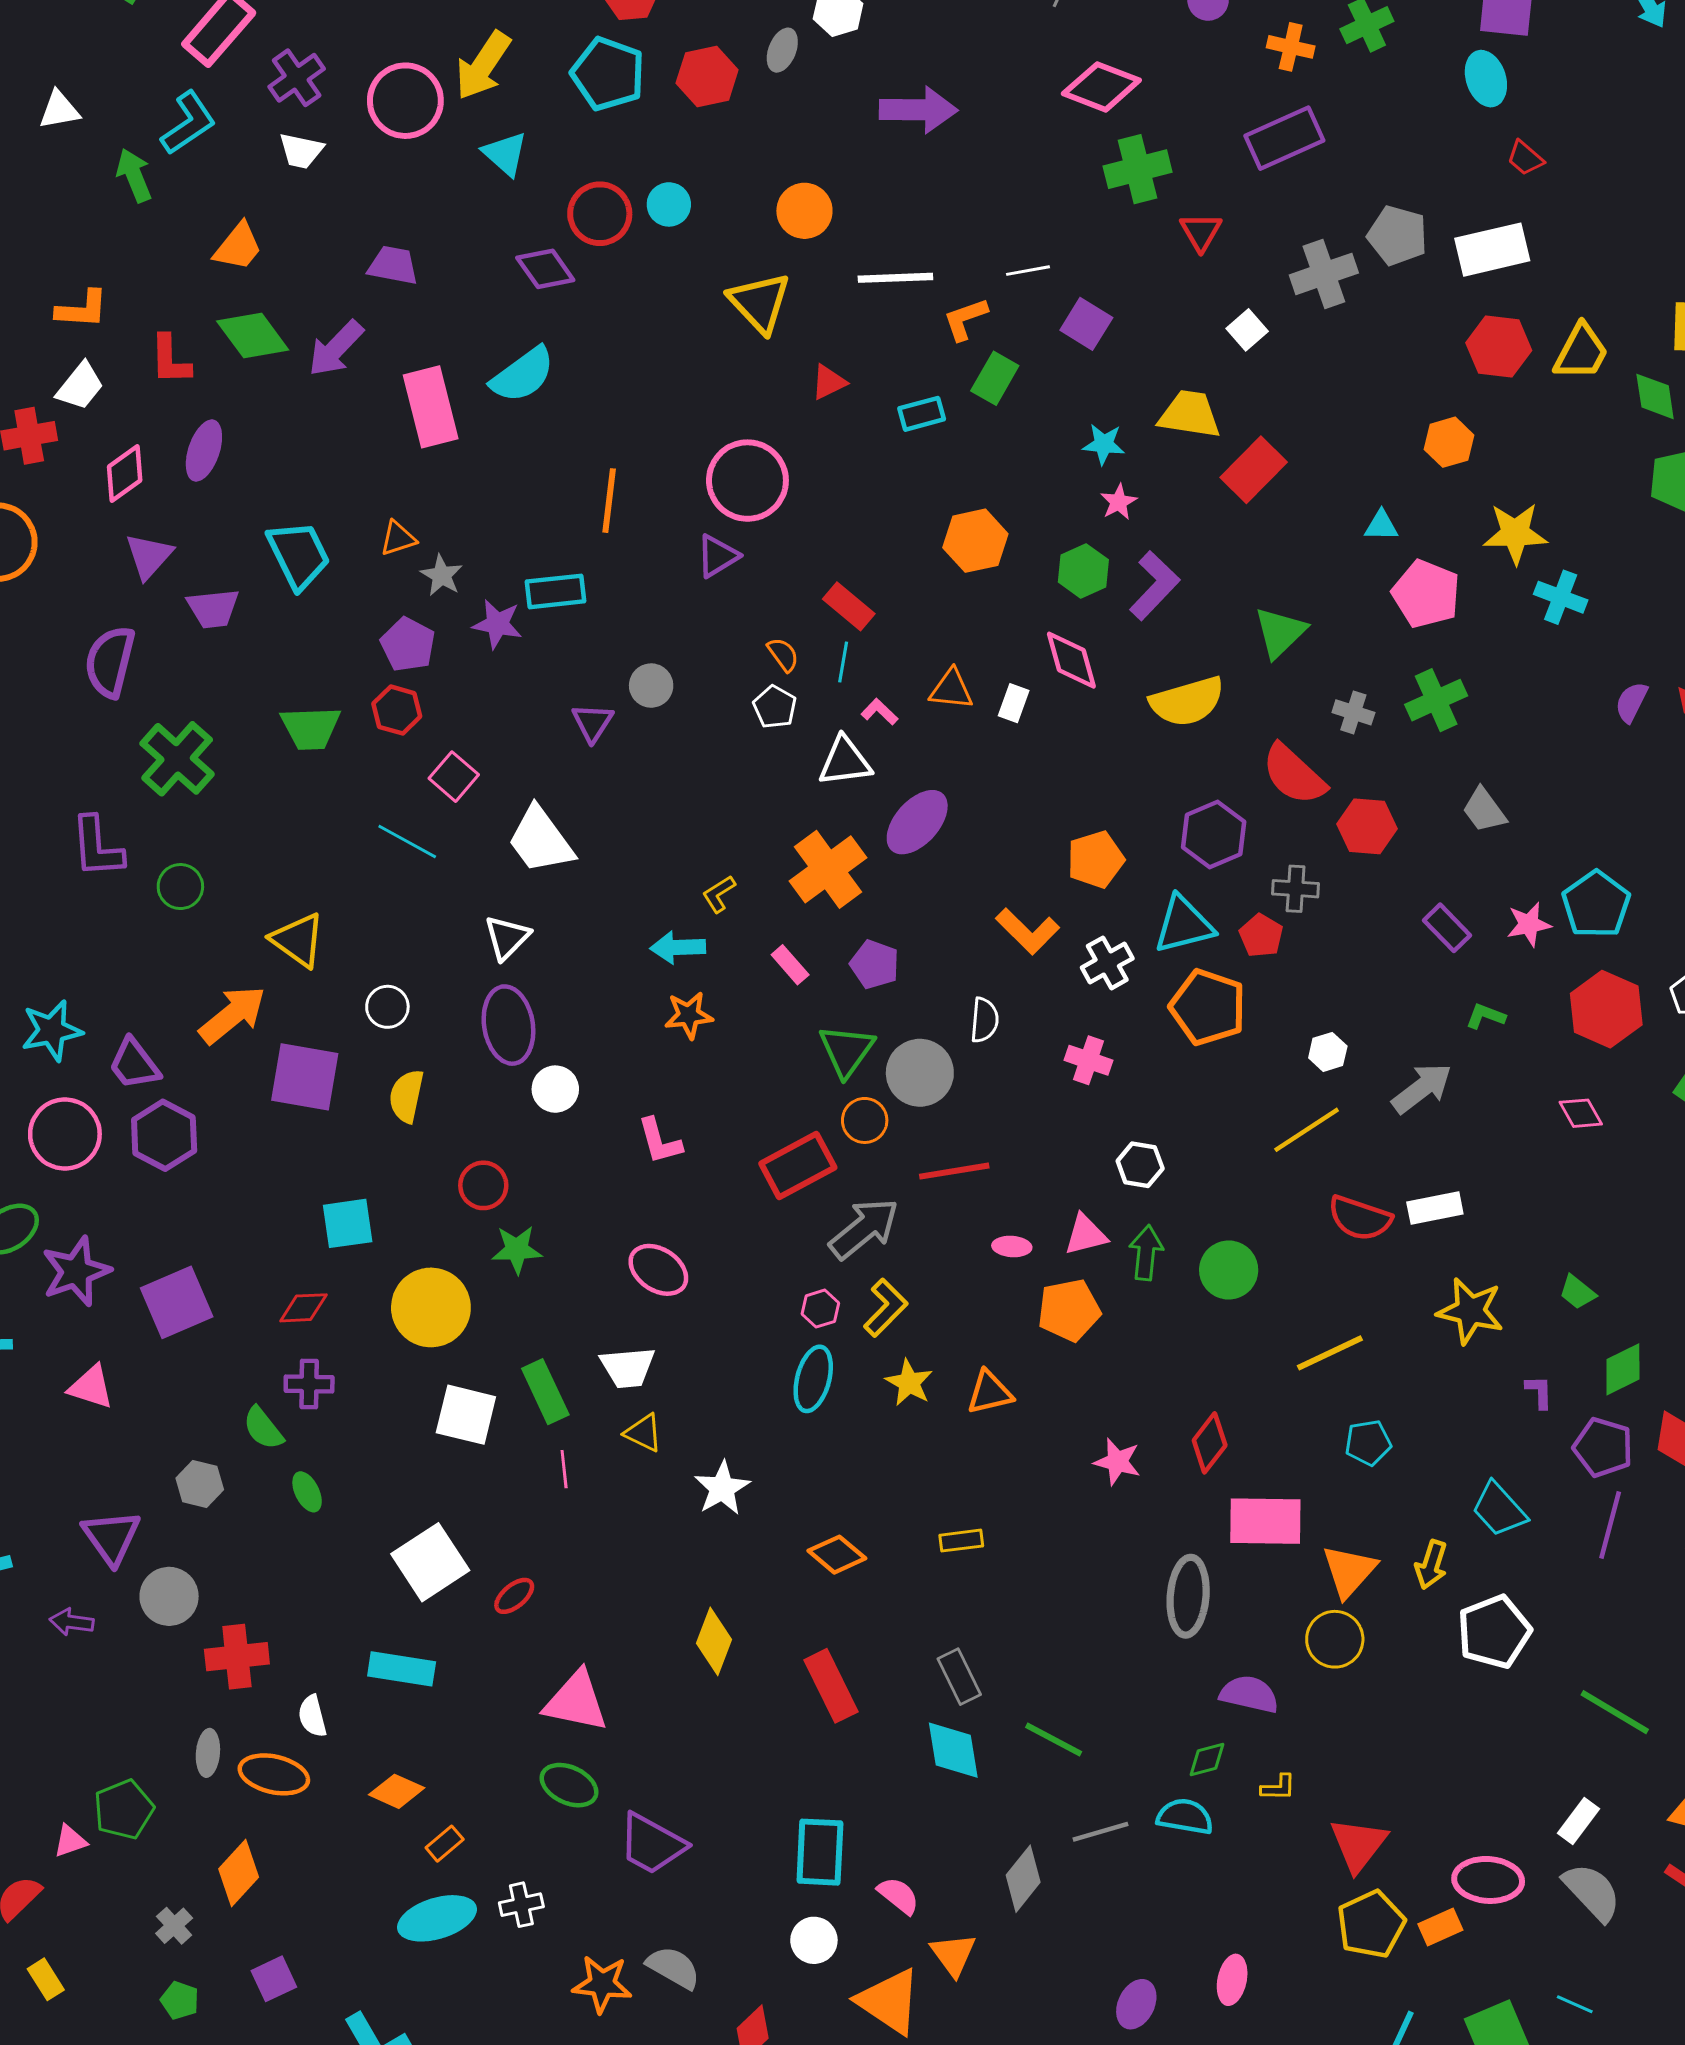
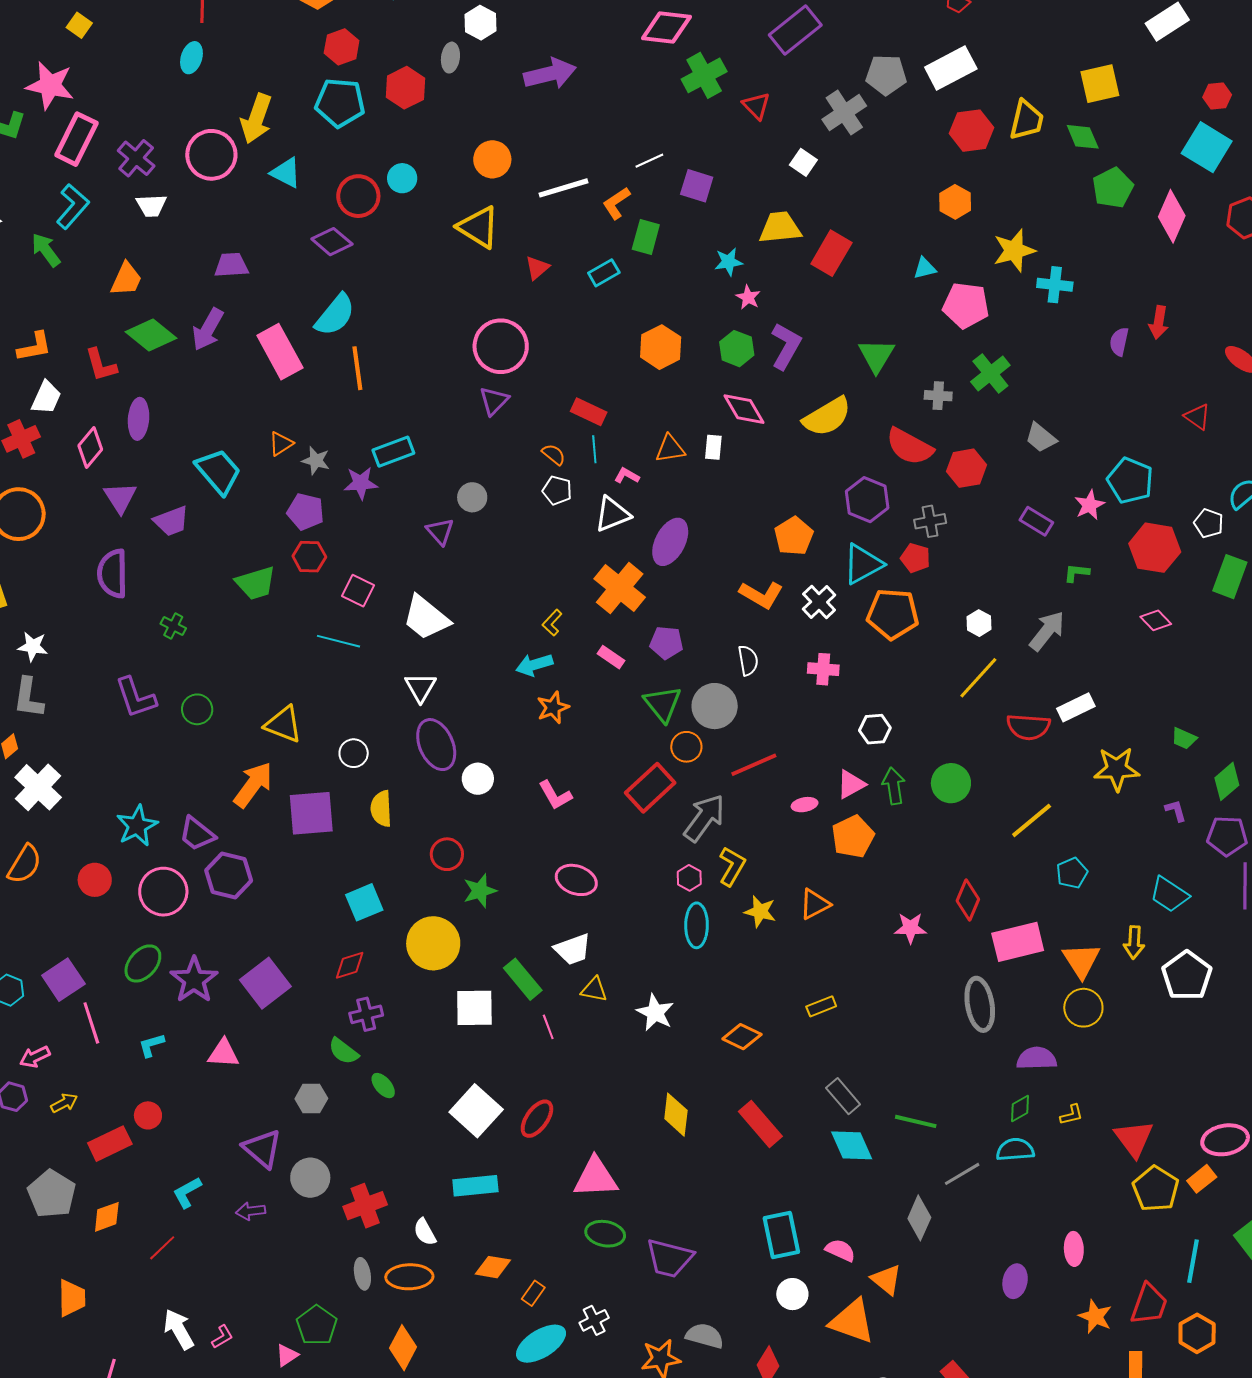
orange line: (609, 501) -> (357, 368), moved
green cross: (177, 759) -> (173, 626), size x0.5
red ellipse: (514, 1596) -> (537, 1119), size x1.4

